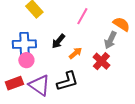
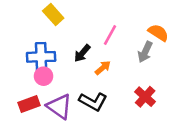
pink line: (82, 16) -> (110, 35), moved
red cross: (101, 61) -> (145, 97), moved
black L-shape: (67, 81) -> (93, 102), turned 45

